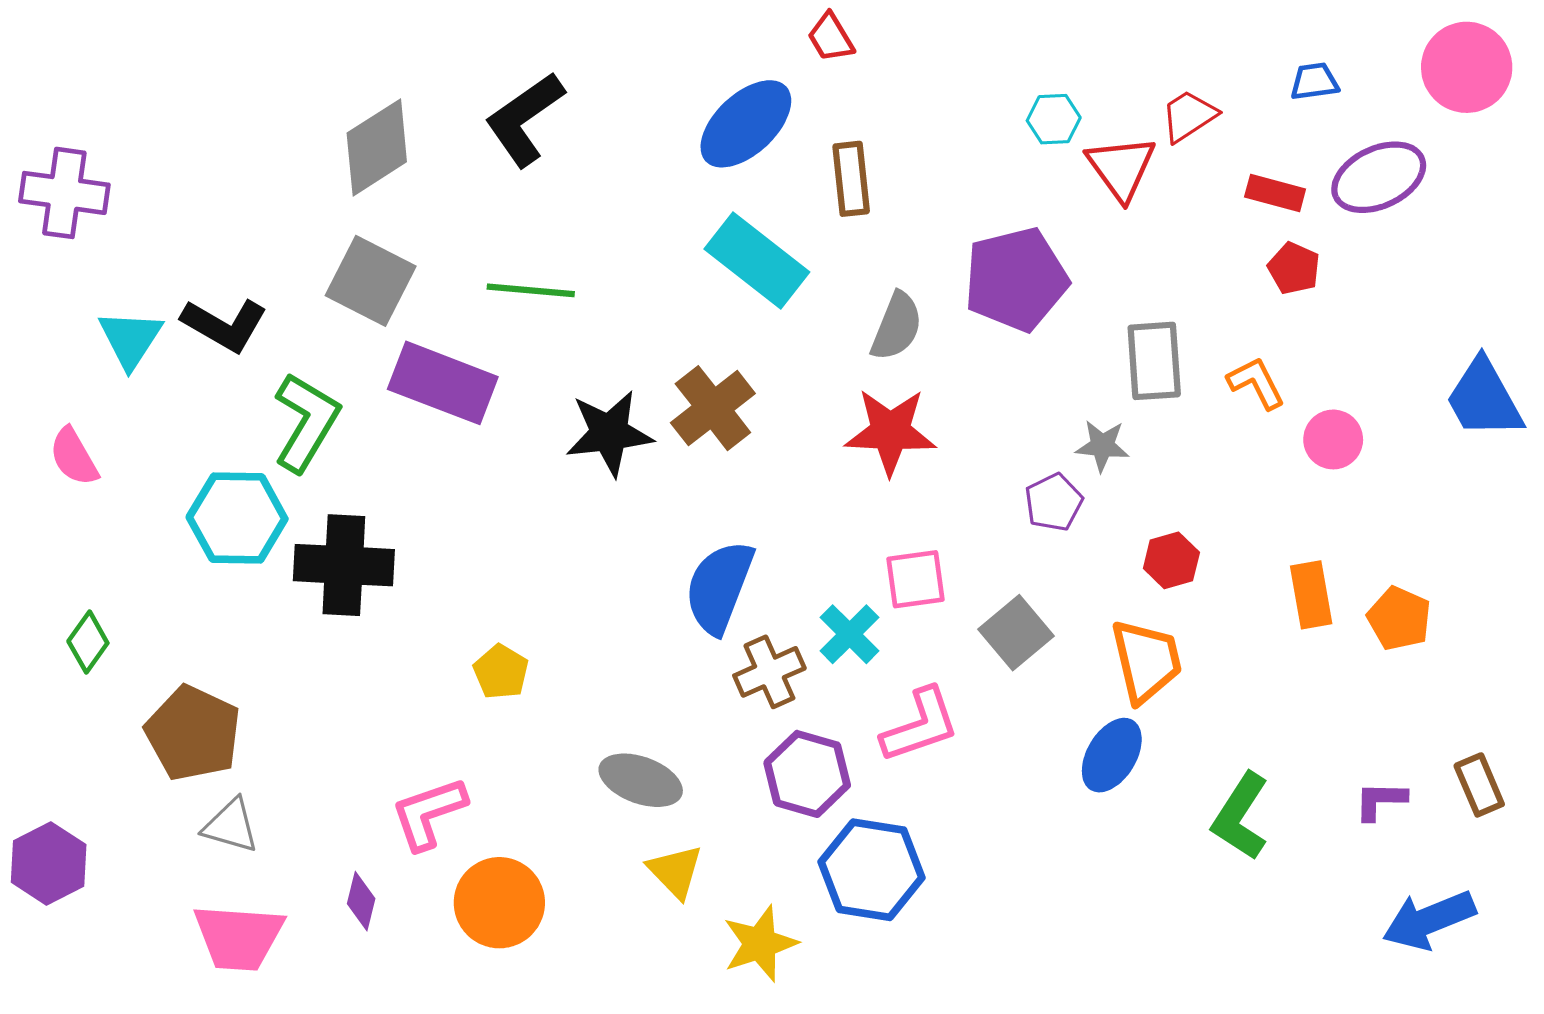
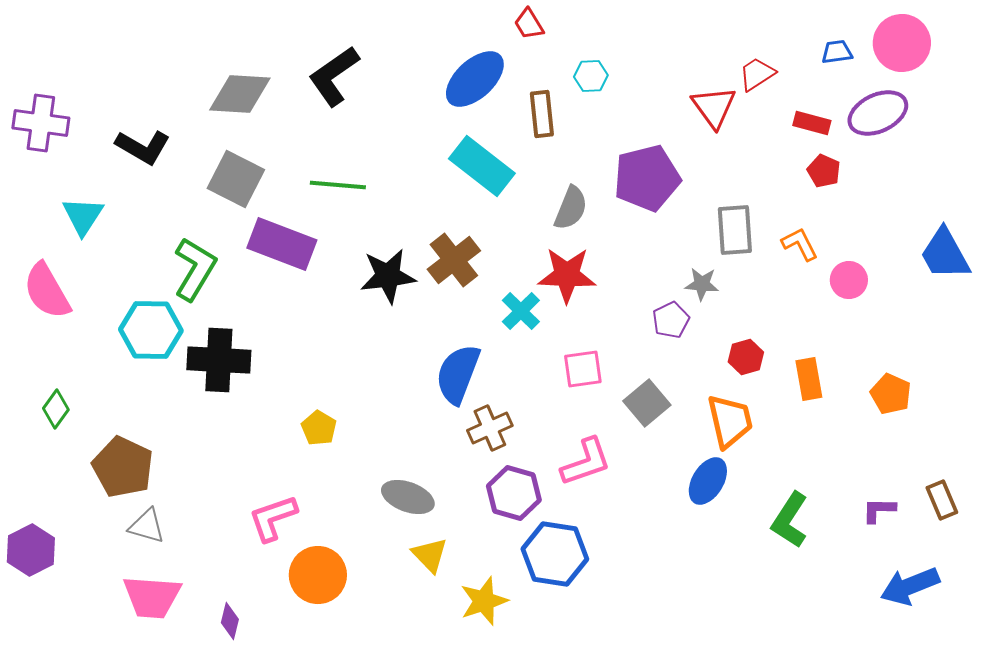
pink circle: (1467, 67) -> (902, 43), moved
cyan hexagon: (1054, 119) -> (591, 76), moved
gray diamond: (377, 147) -> (240, 94), turned 36
black L-shape: (225, 325) -> (143, 147), moved
pink semicircle: (74, 457) -> (47, 291), size x1.5
orange rectangle: (1311, 595) -> (809, 379), moved
cyan cross: (850, 634) -> (521, 311), moved
purple diamond: (361, 901) -> (230, 621), moved

